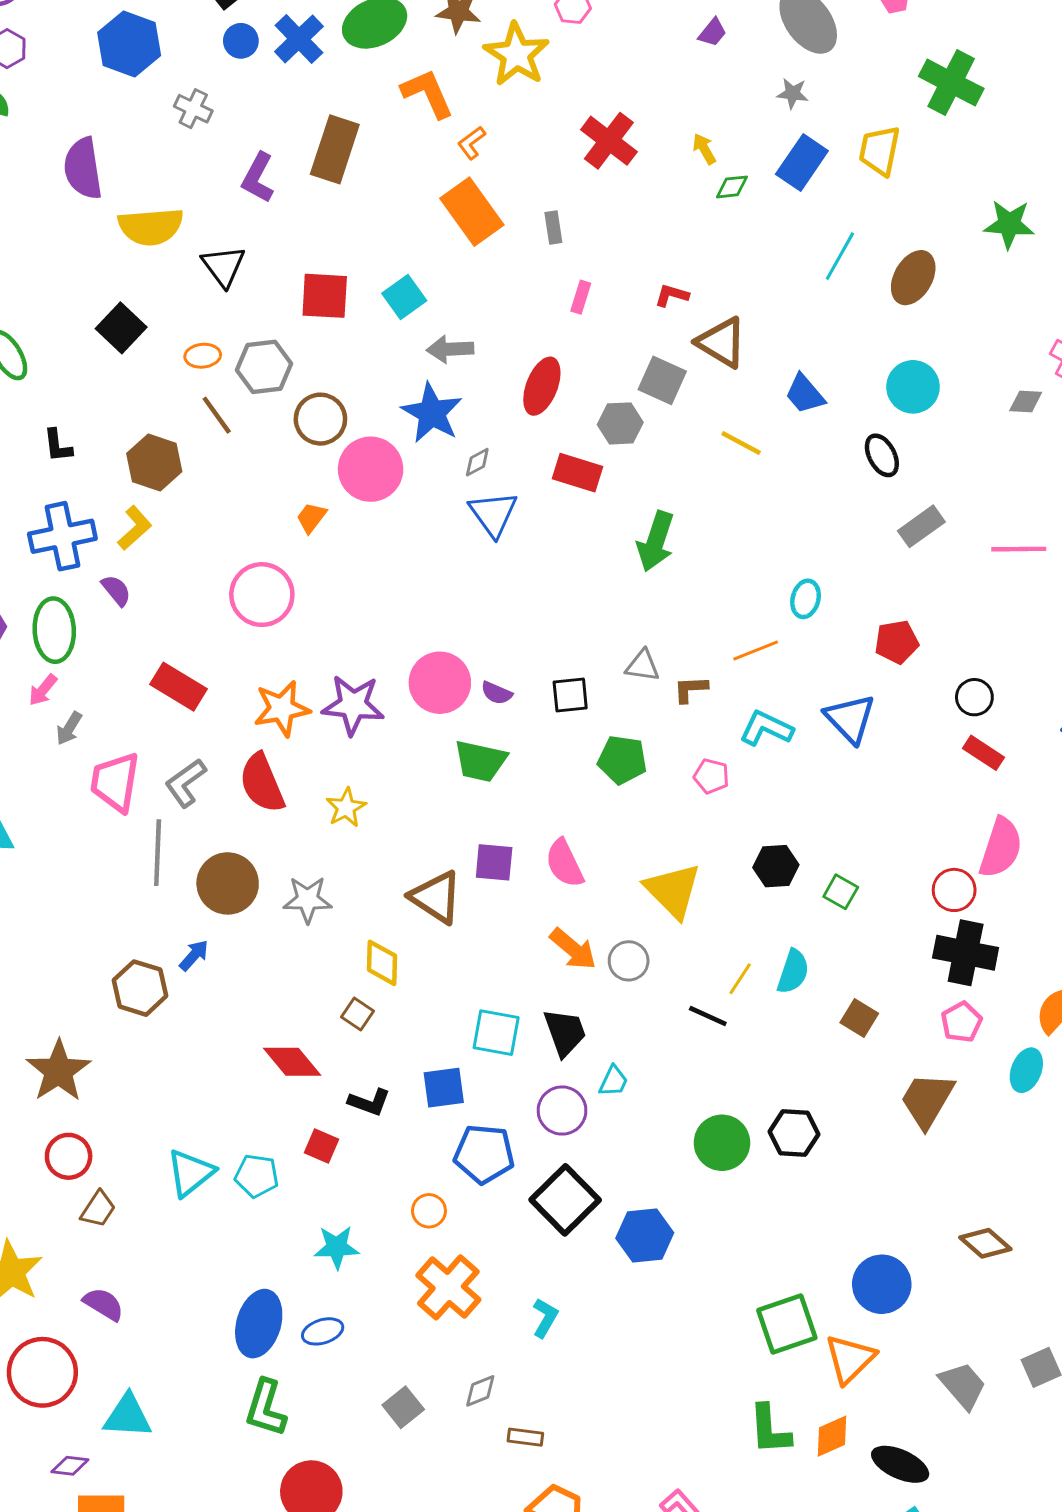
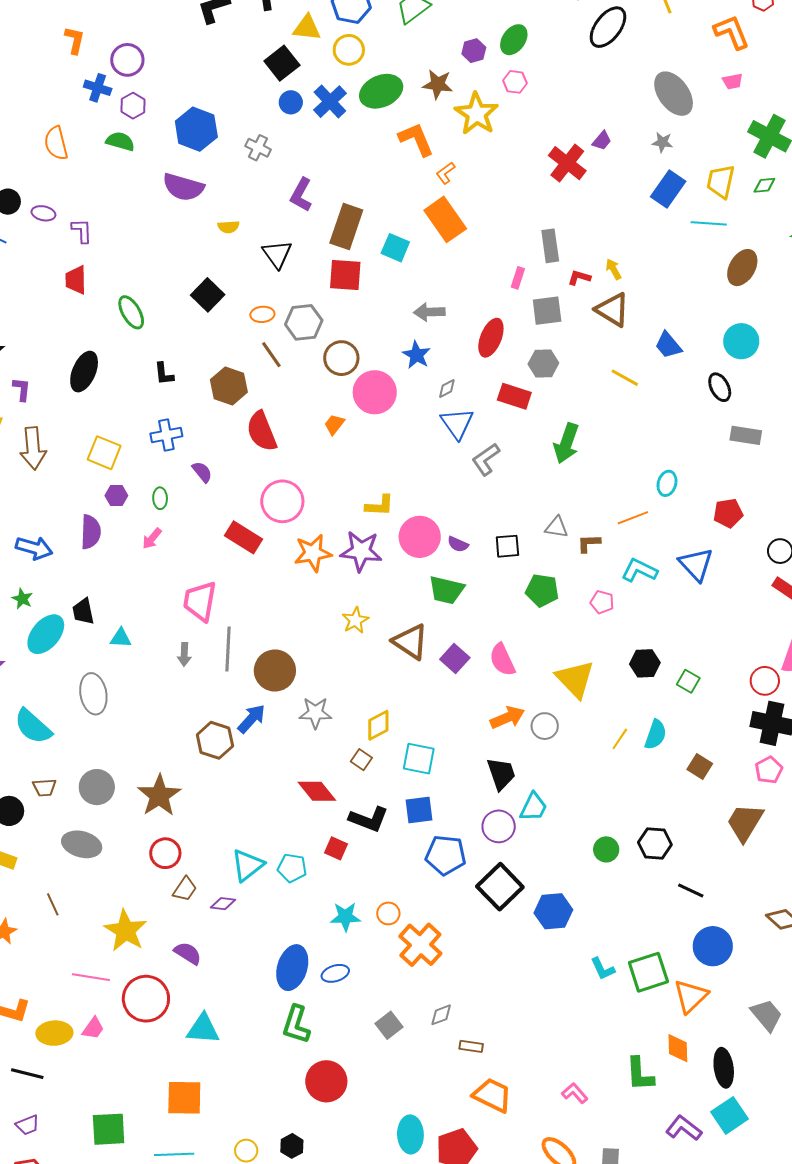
purple trapezoid: (712, 32) -> (602, 141), moved
blue hexagon: (129, 44) -> (196, 129), moved
red cross: (609, 141) -> (567, 163), moved
brown rectangle: (335, 149) -> (346, 226), moved
yellow arrow: (704, 149) -> (614, 269), moved
purple semicircle: (83, 168) -> (183, 187), turned -66
green diamond: (732, 187) -> (764, 185), moved
yellow semicircle: (151, 227) -> (228, 227), size x0.5
gray rectangle: (553, 228) -> (550, 246), moved, size x1.5
cyan line: (840, 256) -> (709, 223), moved, turned 64
cyan square: (404, 297) -> (395, 248), moved, turned -32
gray square: (662, 380) -> (547, 311), moved, turned -32
blue star: (432, 413) -> (416, 355), size x0.7
gray rectangle: (921, 526) -> (746, 435), turned 44
yellow L-shape: (135, 528) -> (380, 506), moved, turned 44
blue cross: (62, 536) -> (166, 435), size x0.7
pink circle: (262, 595) -> (282, 501), moved
green ellipse: (54, 630) -> (160, 498), size x0.5
gray arrow: (69, 728) -> (184, 654), moved, turned -30
gray L-shape: (186, 783) -> (486, 459), moved
red semicircle: (262, 783) -> (262, 431), moved
purple square: (494, 862) -> (455, 658), turned 36
brown triangle: (436, 897) -> (410, 642), moved
gray star: (308, 900) -> (315, 713), moved
orange arrow: (573, 949) -> (507, 718), turned -64
blue arrow: (194, 955) -> (252, 719), size x1.4
yellow diamond: (382, 963) -> (378, 725), turned 60
black line: (708, 1016) -> (691, 890), moved
cyan square: (496, 1033) -> (419, 759), moved
cyan trapezoid: (613, 1081) -> (533, 807), size x1.4
black L-shape: (369, 1102) -> (369, 819), size x1.4
green circle: (722, 1143) -> (606, 849), size x0.7
orange circle: (429, 1211) -> (388, 913), moved
cyan L-shape: (545, 1318) -> (603, 969), moved, turned 124
green L-shape: (770, 1430) -> (640, 1074), moved
orange diamond: (832, 1436) -> (678, 1048), turned -68
black ellipse: (900, 1464) -> (724, 1068), turned 57
purple diamond: (70, 1466) -> (223, 904), moved

